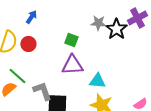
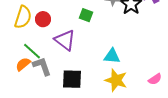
purple triangle: (72, 65) -> (65, 40), moved, turned 40
gray L-shape: (42, 91) -> (42, 66), moved

